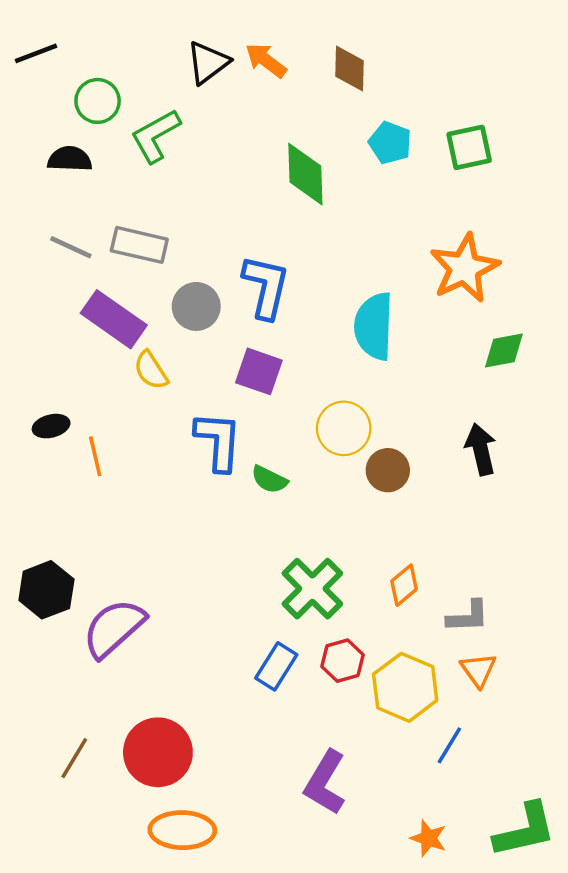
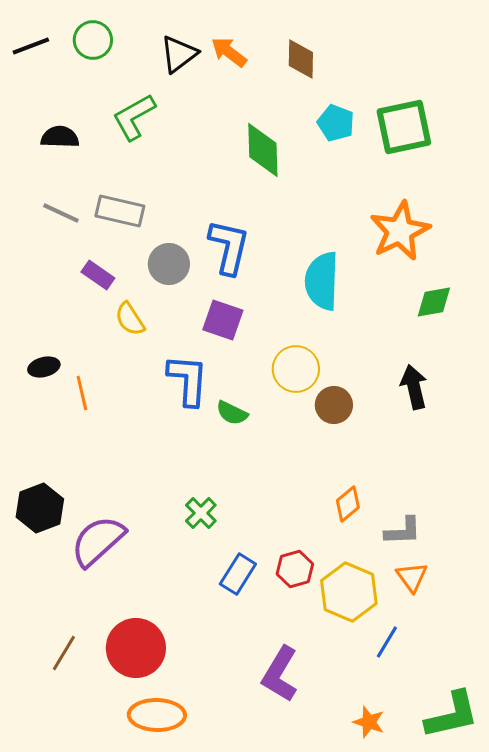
green circle: (98, 101) -> (93, 40), moved
green square: (469, 147) -> (404, 127), size x1.4
purple rectangle: (114, 319) -> (98, 275), size x0.6
green cross: (312, 589) -> (201, 513), moved, size x0.6

